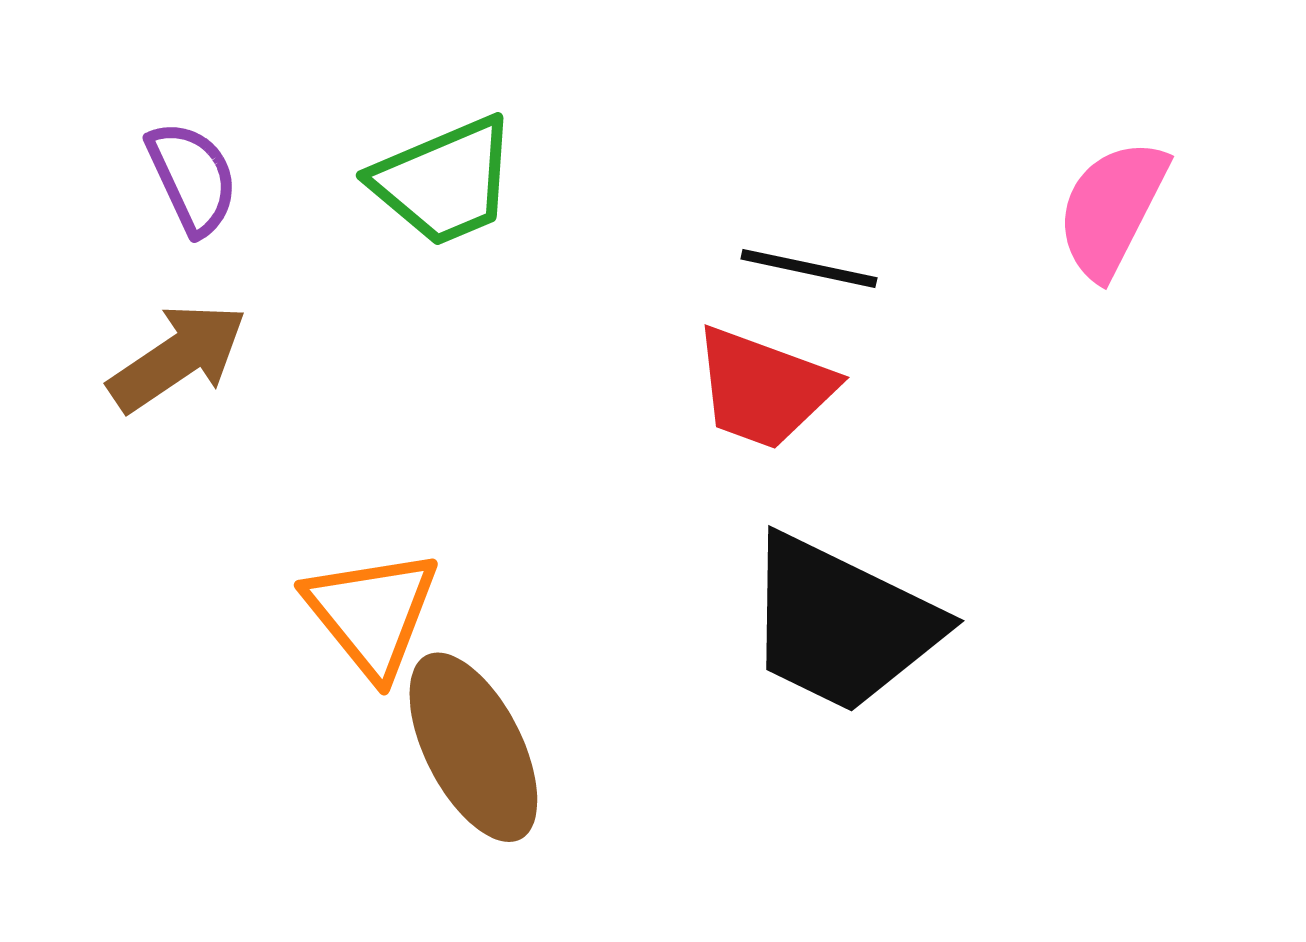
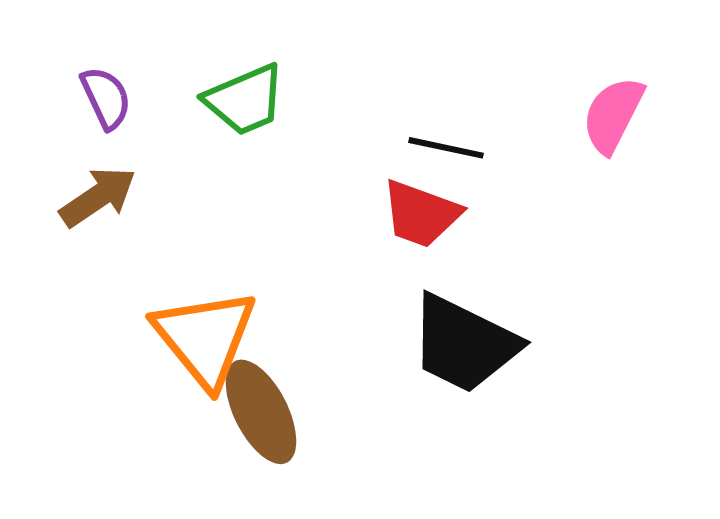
orange triangle: (372, 613) -> (205, 338), size x1.4

